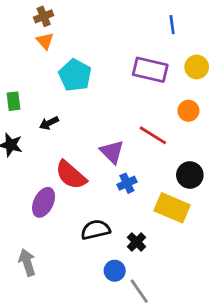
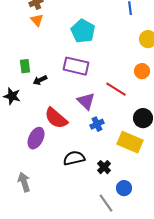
purple rectangle: (150, 70) -> (76, 66), moved
cyan pentagon: (75, 75) -> (83, 31), moved
green rectangle: (13, 101) -> (25, 66), moved
blue circle: (115, 271) -> (124, 188), moved

